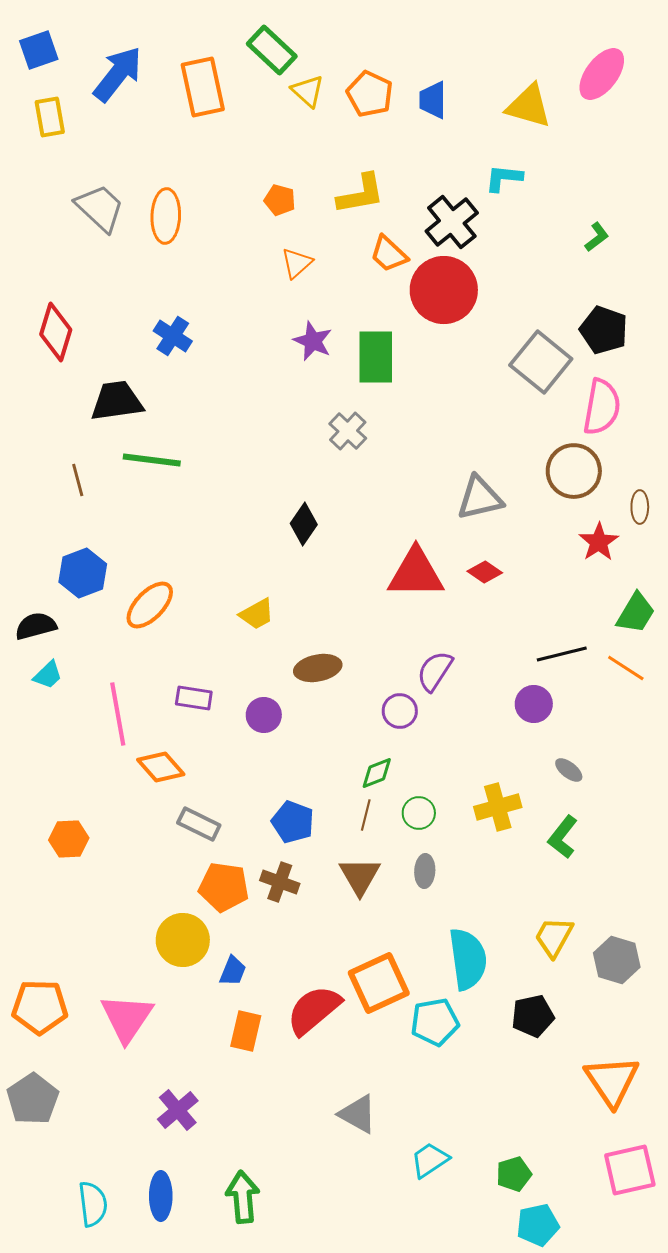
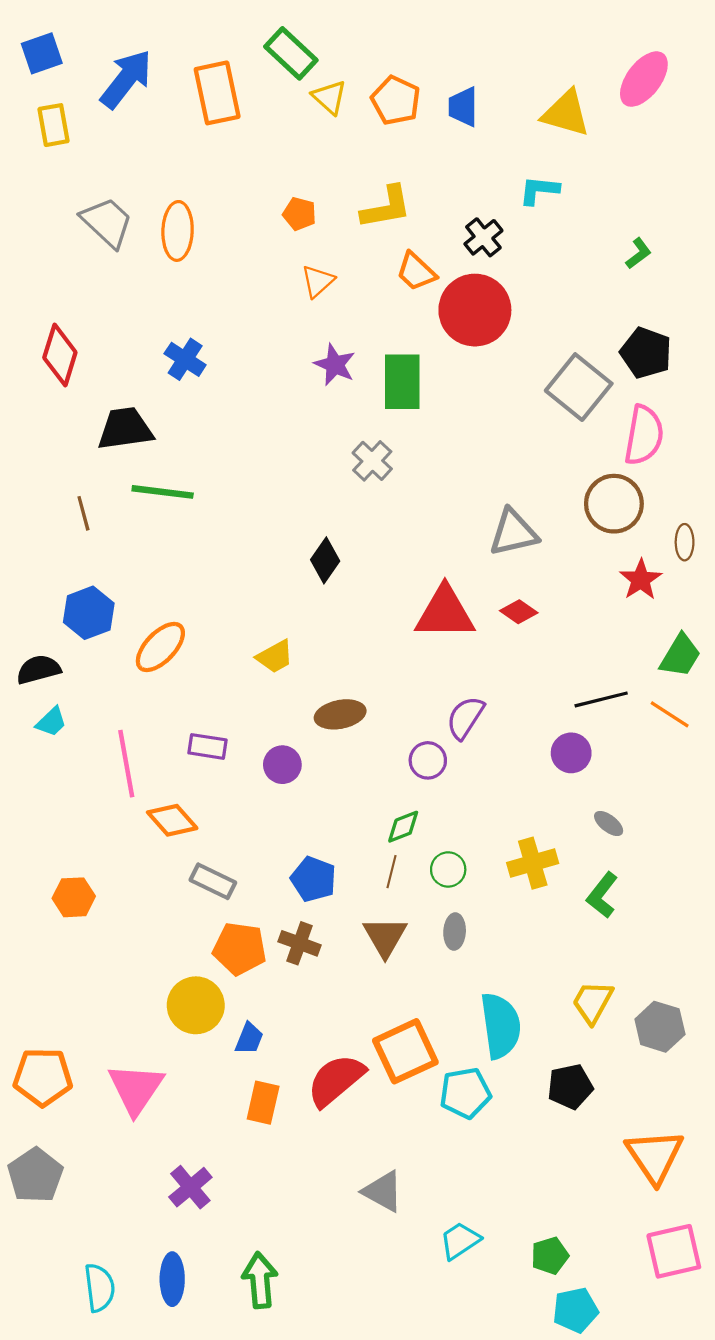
black cross: (452, 222) -> (483, 237), size x0.7

